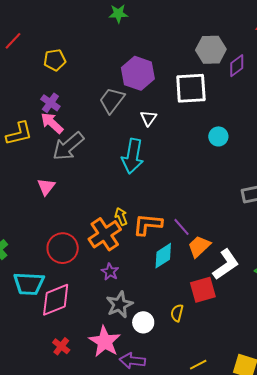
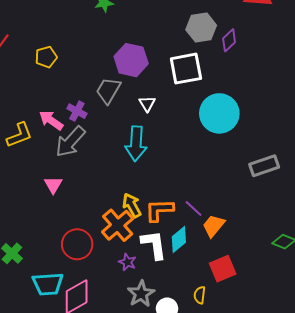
purple cross: (50, 103) -> (77, 111), moved
cyan circle: (218, 136) -> (219, 113), size x2.0
yellow arrow: (121, 216) -> (132, 205), size x1.4
white L-shape: (226, 264) -> (154, 245), moved, turned -56

